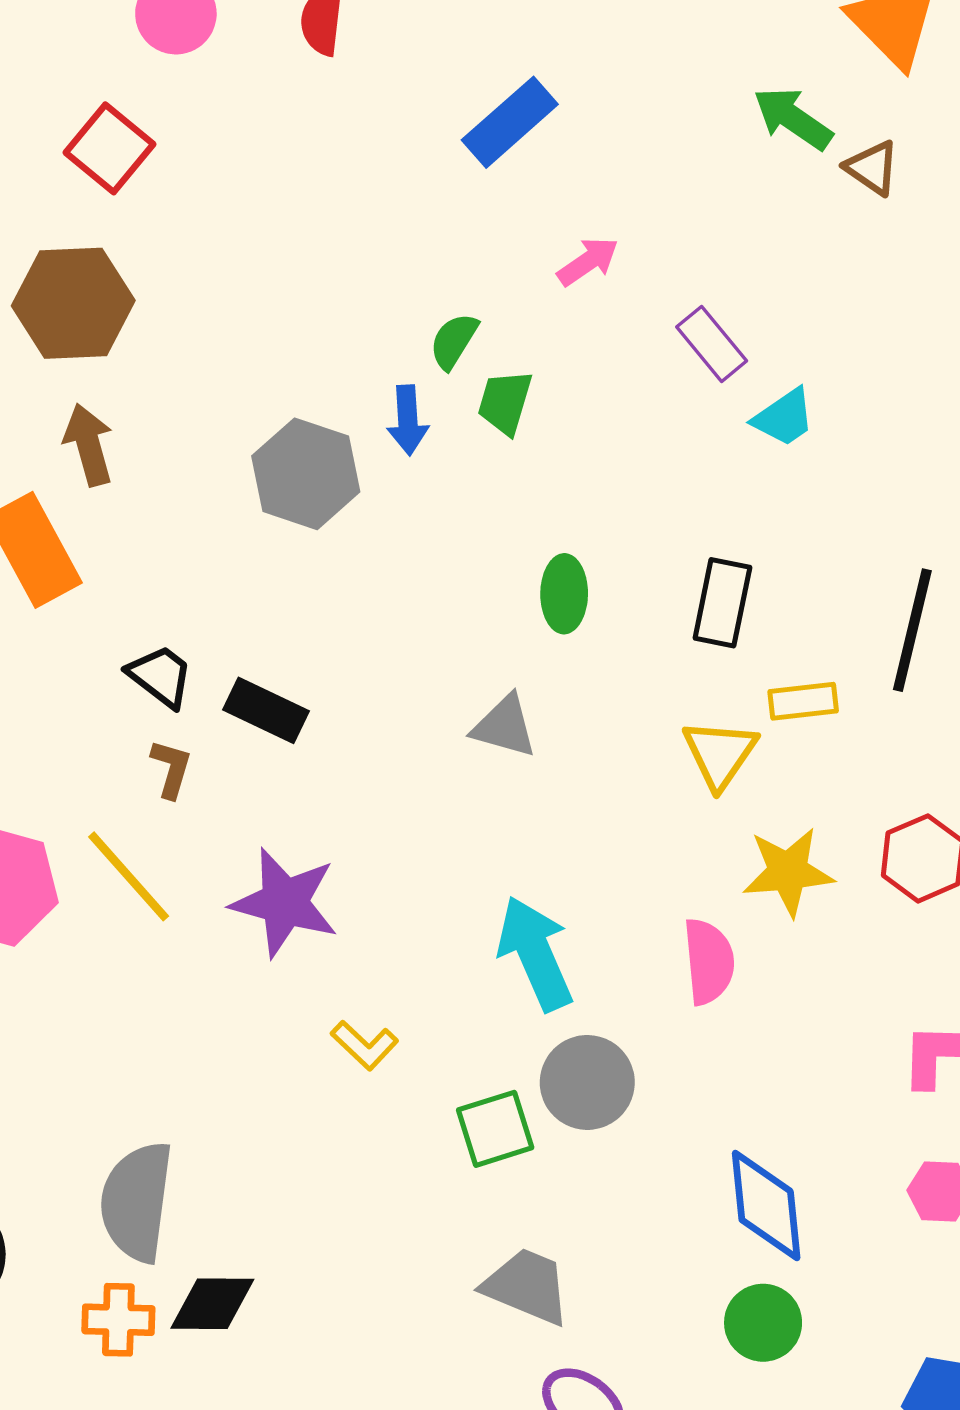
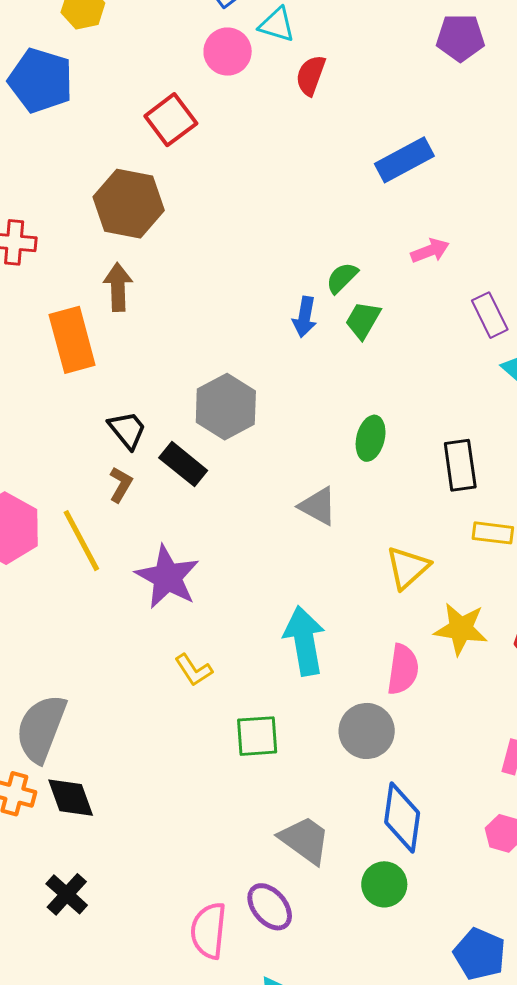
gray hexagon: (306, 474) -> (226, 407), moved
black rectangle: (722, 603) -> (460, 465), turned -33
yellow triangle: (720, 754) -> (408, 568), moved
gray circle: (587, 1082) -> (367, 731), moved
gray trapezoid: (527, 1286) -> (305, 840), moved
black diamond: (212, 1304) -> (71, 798), turned 56

